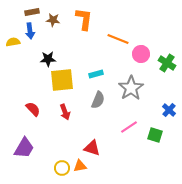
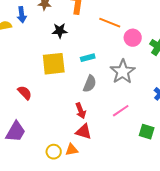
black star: (48, 59) -> (60, 31), moved
red arrow: (65, 112) -> (81, 111), moved
green square: (155, 135) -> (147, 132), moved

